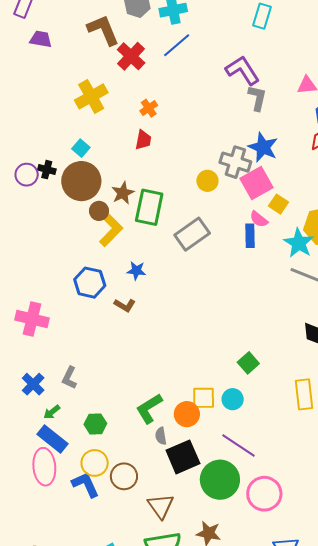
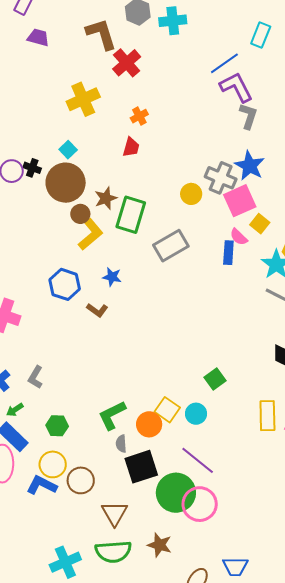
blue line: (177, 45) -> (224, 63), moved
yellow square: (204, 398) -> (167, 410), turned 30
blue L-shape: (86, 485) -> (42, 485), turned -44
pink circle: (264, 494) -> (200, 504), moved

